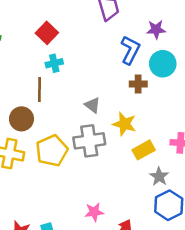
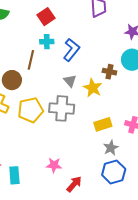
blue L-shape: (130, 50) -> (71, 50), moved
yellow star: (124, 124) -> (93, 88), moved

